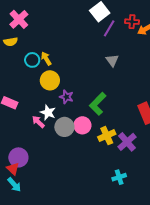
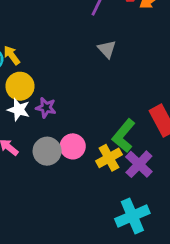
green L-shape: (98, 104) -> (124, 136), moved
white star: (48, 112) -> (19, 110), moved
cyan cross: (119, 177) -> (132, 216), size x1.6

